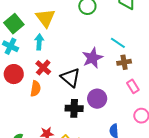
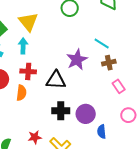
red cross: (43, 68) -> (28, 71), turned -35
black triangle: (71, 78) -> (56, 80), turned -35
purple circle: (97, 99) -> (86, 114), moved

